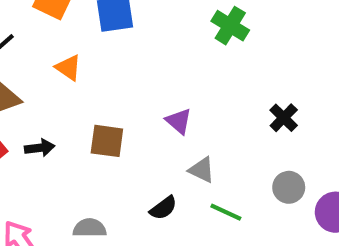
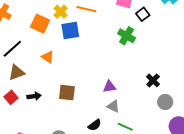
purple triangle: (179, 121) -> (109, 87), moved, turned -48
gray circle: (289, 187) -> (165, 102), moved

